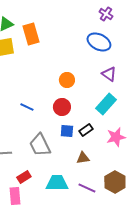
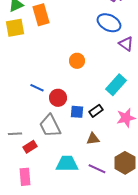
purple triangle: (109, 74) -> (126, 44), moved
red circle: (62, 107) -> (58, 98), moved
red rectangle: (24, 177) -> (30, 147), moved

